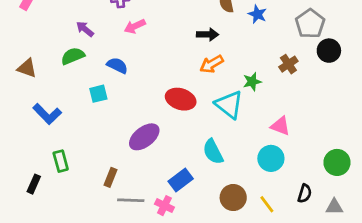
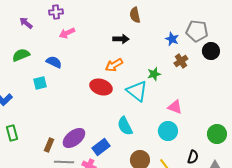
blue star: (257, 14) -> (172, 39), moved
gray pentagon: (310, 24) -> (197, 31), turned -30
purple arrow: (85, 29) -> (26, 23), moved
orange arrow: (212, 64) -> (114, 65), moved
purple ellipse: (144, 137) -> (74, 138), moved

